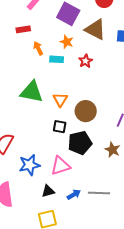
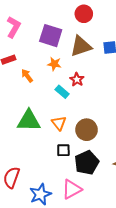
brown triangle: (95, 30) -> (81, 46), turned -35
cyan rectangle: (57, 59) -> (62, 92), moved, turned 48

